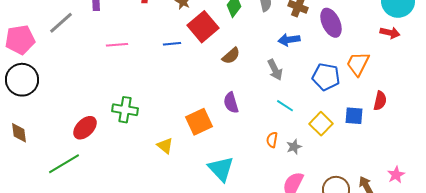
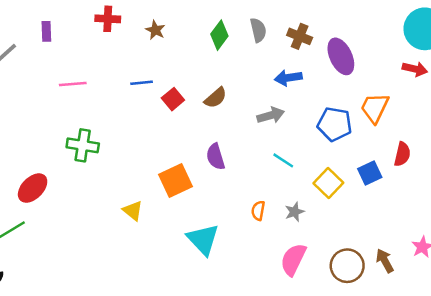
red square: (203, 27) -> (173, 99), moved, size x0.6
gray arrow: (275, 70) -> (271, 115), turned -80
green cross: (125, 110) -> (83, 145), moved
blue square: (354, 116) -> (370, 173), turned -30
orange semicircle: (272, 140) -> (258, 211), moved

